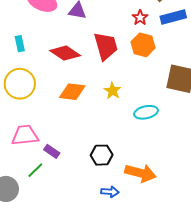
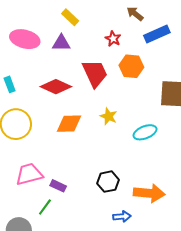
red star: (140, 18) -> (113, 39), moved

